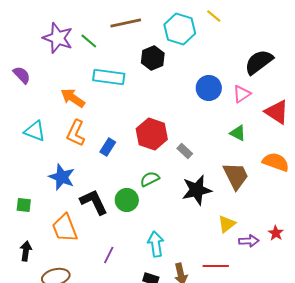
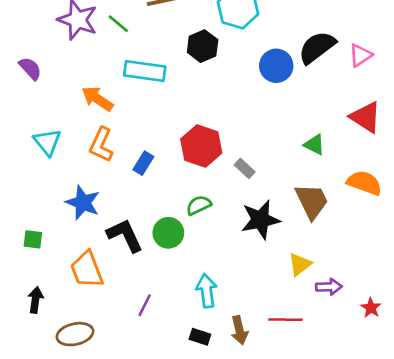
black semicircle: (259, 62) -> (317, 47), moved
blue circle: (209, 88) -> (276, 66), moved
pink triangle: (242, 94) -> (360, 55), moved
cyan triangle: (35, 131) -> (47, 142), turned 30
red star: (276, 233) -> (371, 308), moved

